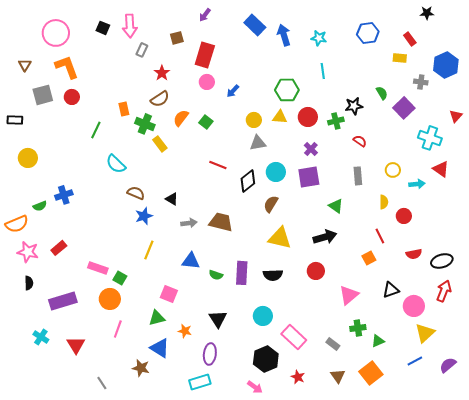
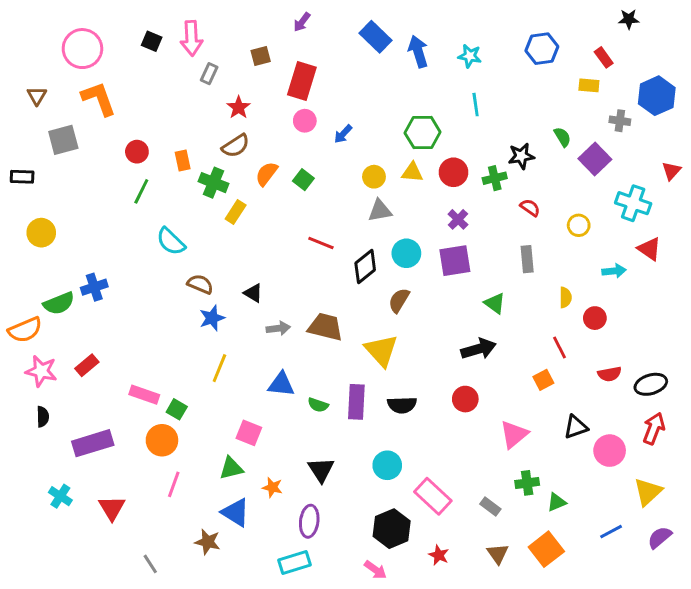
red circle: (72, 97) -> (137, 152), moved
yellow rectangle: (160, 144) -> (236, 212), turned 70
yellow circle: (393, 170) -> (579, 225), moved
green semicircle: (40, 206) -> (59, 303), size x1.5
yellow triangle: (280, 238) -> (381, 350), moved, turned 35
yellow triangle: (425, 333) -> (648, 492), moved

